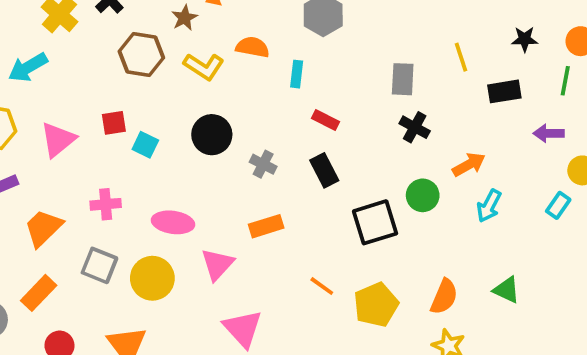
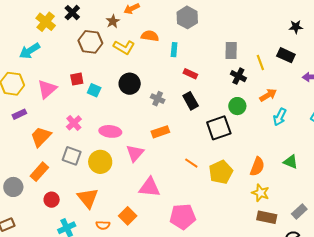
yellow line: (461, 57) -> (260, 62), moved
black rectangle: (504, 91) -> (286, 55), turned 36
green circle: (423, 195) -> (237, 106), moved
pink cross: (106, 204) -> (74, 123), turned -35
pink triangle: (243, 329) -> (150, 187), turned -40

